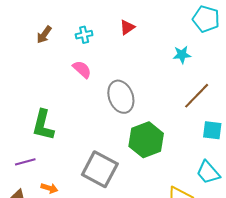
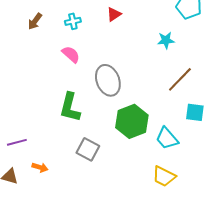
green L-shape: (43, 125) -> (70, 107), moved
gray square: (100, 169) -> (88, 149), size x0.7
cyan trapezoid: (208, 172) -> (167, 138), moved

